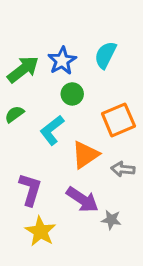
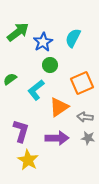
green arrow: (23, 69) -> (18, 32), moved
purple arrow: (82, 200) -> (57, 138), turned -35
gray star: (111, 220) -> (88, 138), moved

